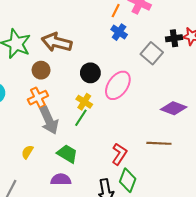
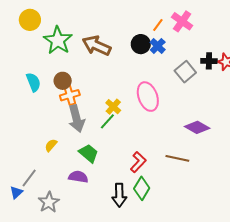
brown circle: (41, 70) -> (63, 81), moved
black circle: (90, 73) -> (141, 44), moved
pink ellipse: (118, 85) -> (148, 97), turned -64

